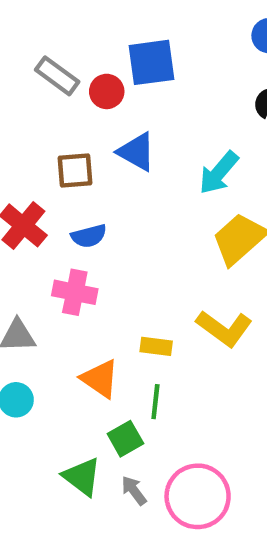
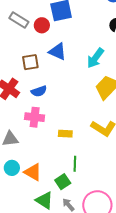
yellow rectangle: (156, 346) -> (65, 134), moved
orange triangle: (100, 379) -> (33, 172), moved

